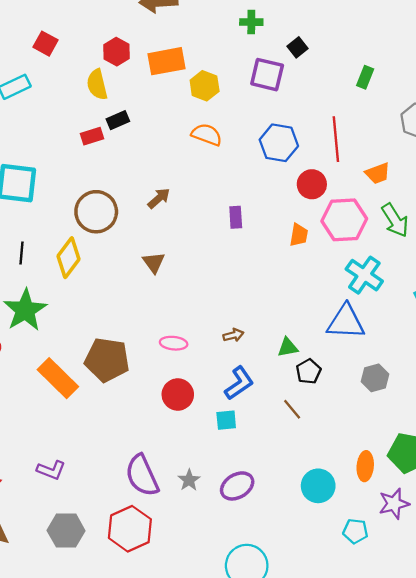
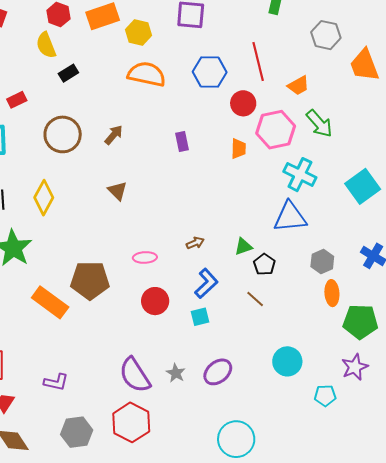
orange semicircle: (207, 135) -> (147, 74), size x1.4
red rectangle: (92, 136) -> (17, 100), moved
brown circle: (96, 212) -> (63, 134), moved
orange ellipse: (365, 466) -> (332, 293), moved

